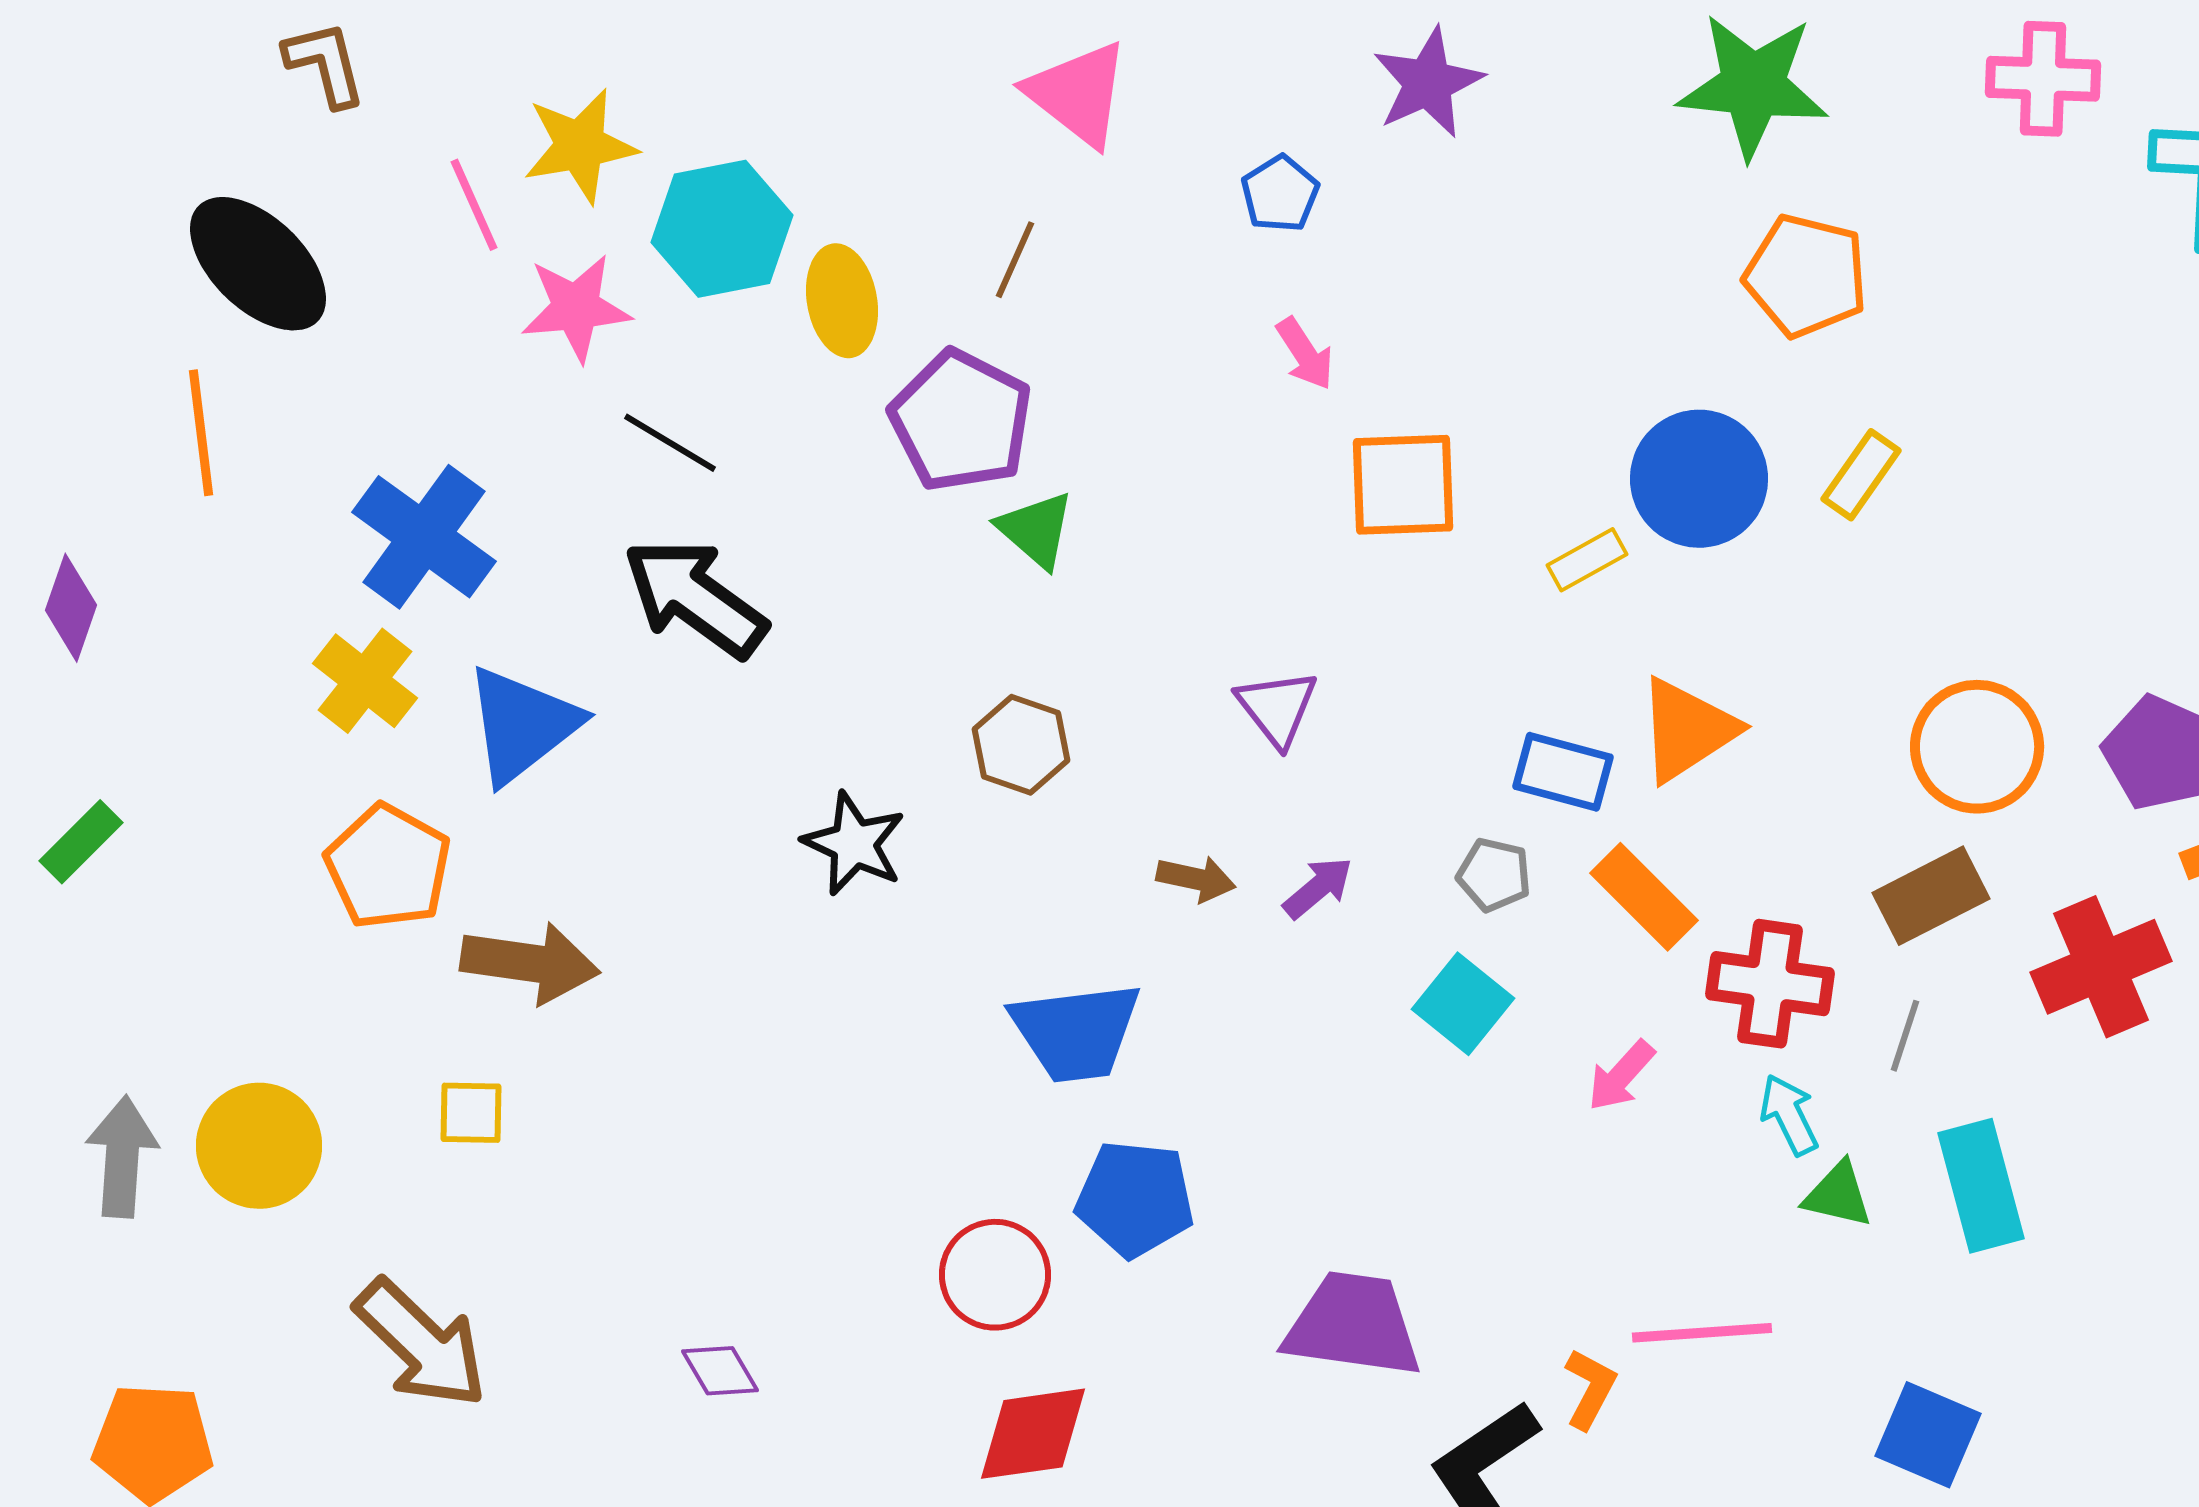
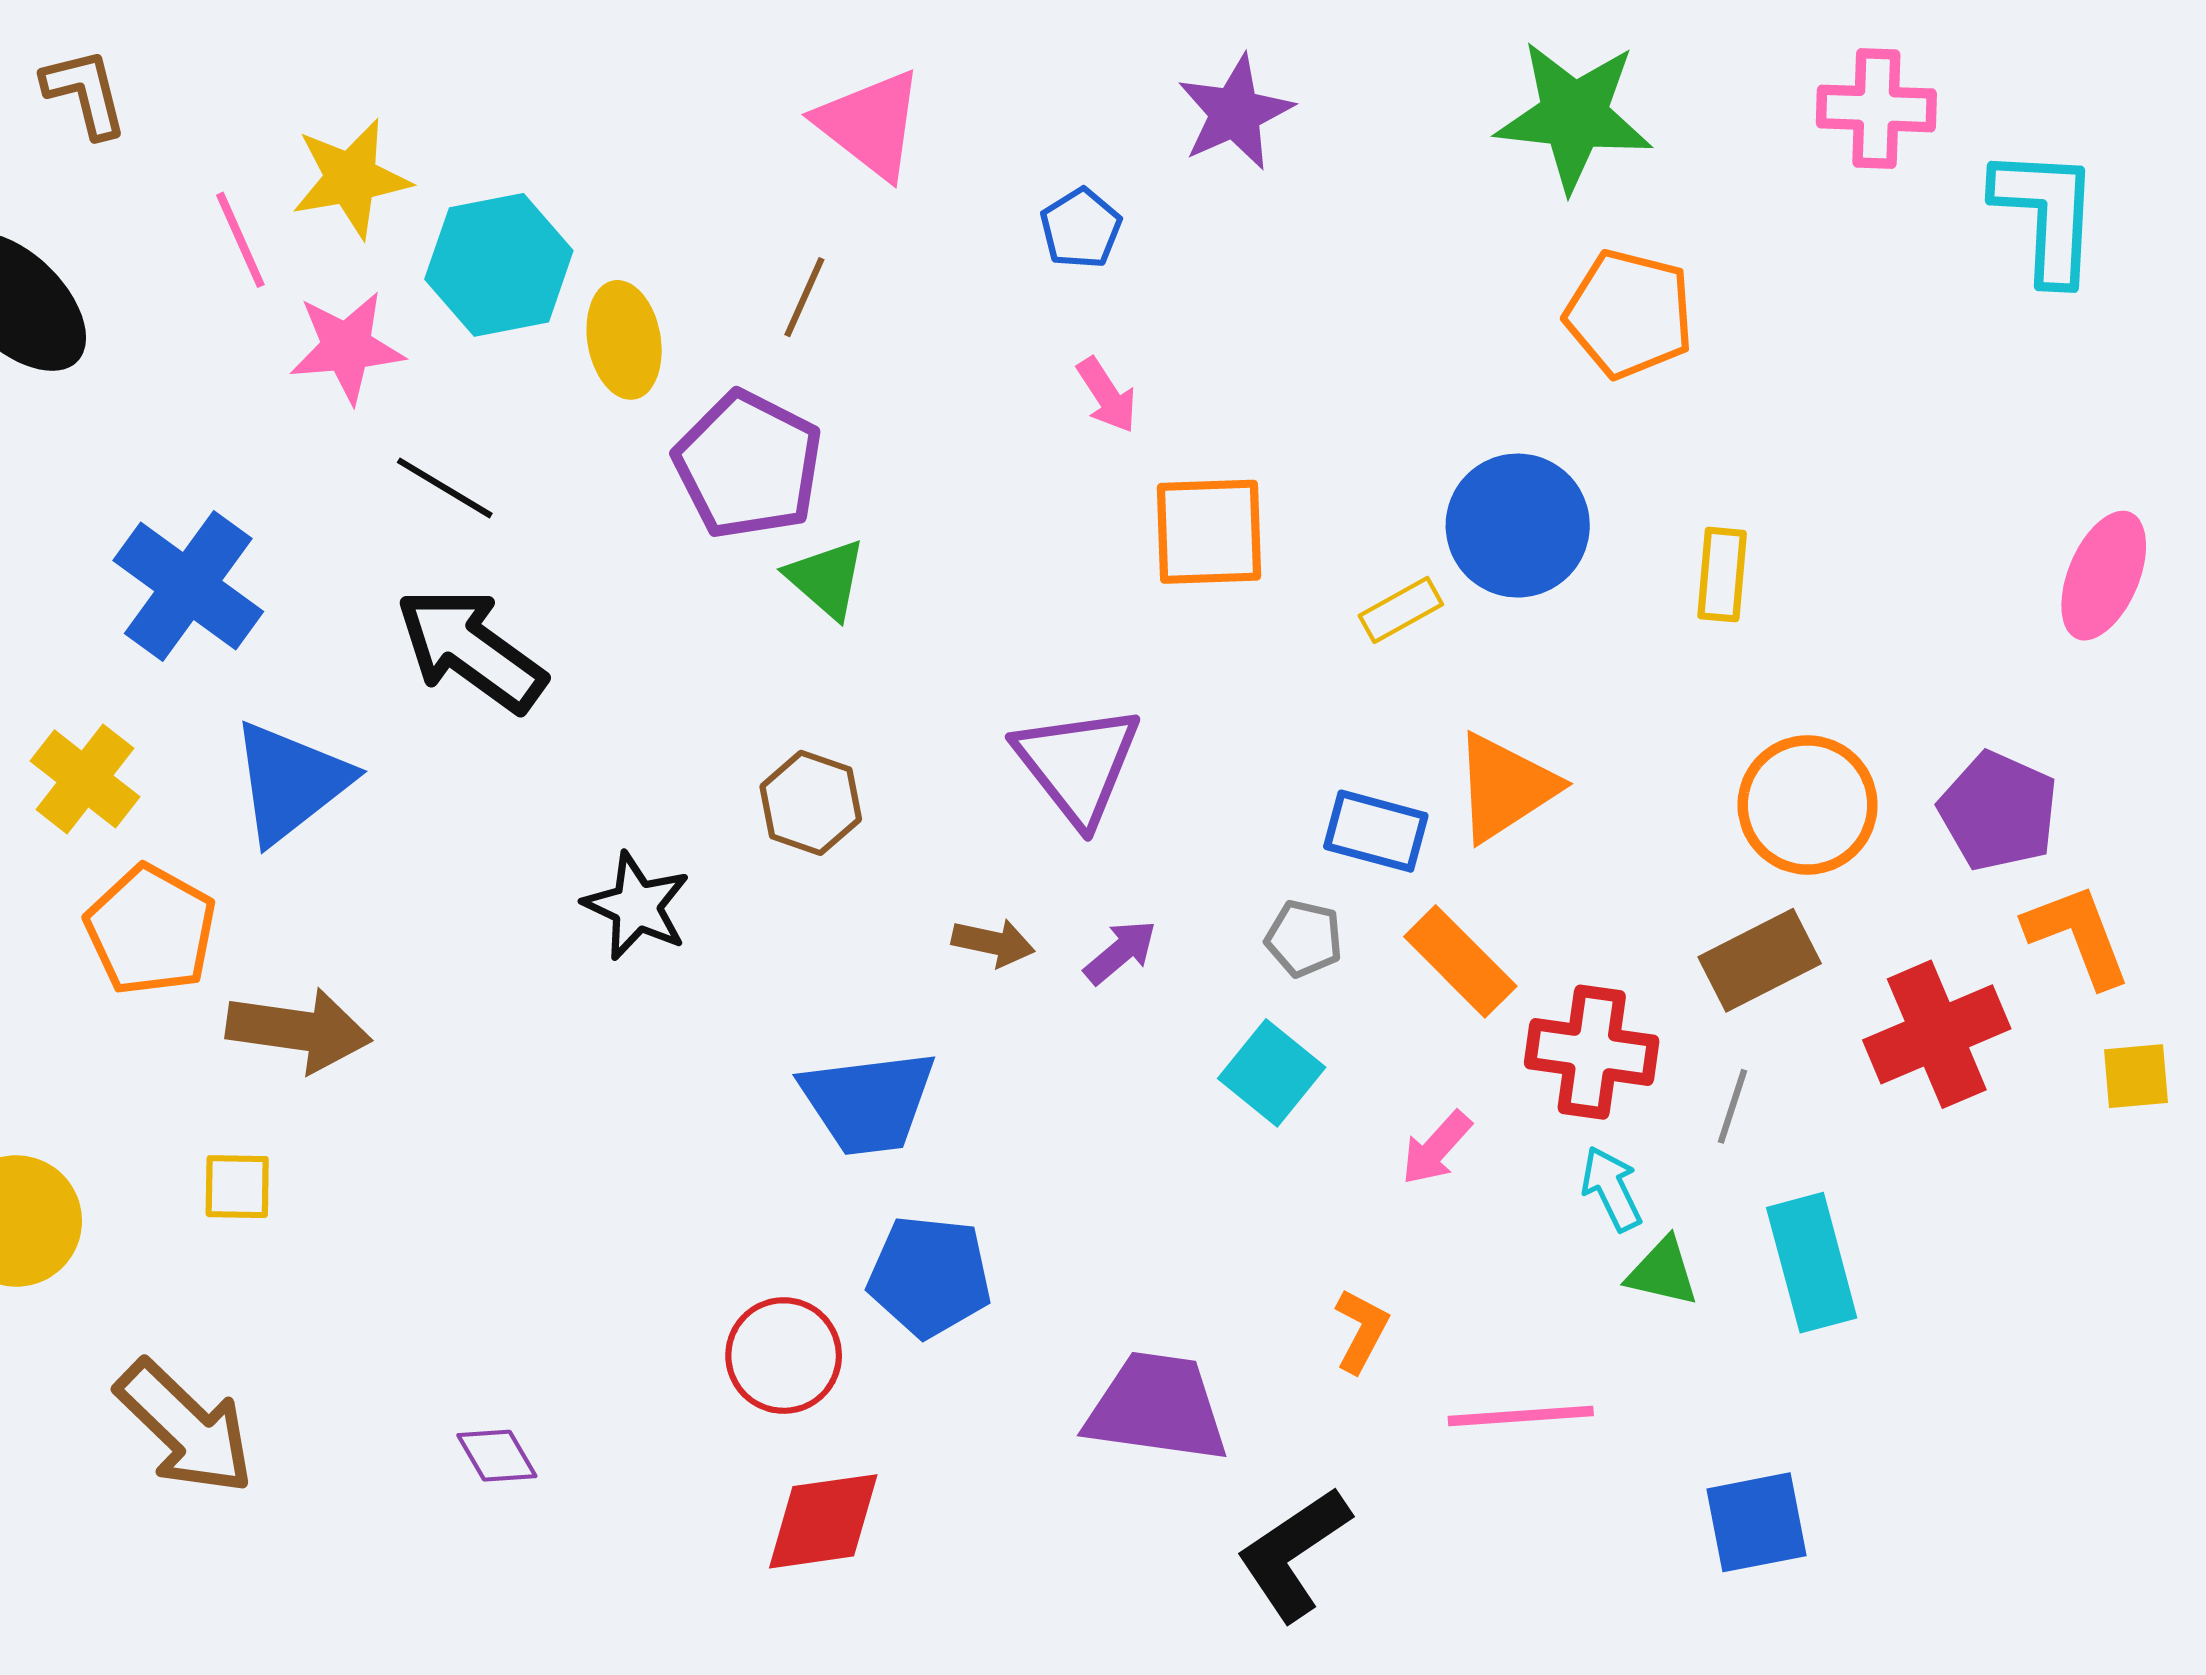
yellow rectangle: (1861, 475) -> (1722, 575), moved, turned -30
yellow cross: (365, 681) -> (85, 779), moved
purple triangle: (1277, 708) -> (1078, 764), size x1.5
orange L-shape: (1590, 1389) -> (1361, 1330), moved
blue square: (1928, 1435) -> (1756, 1522), turned -34

